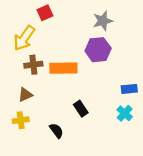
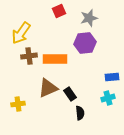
red square: (45, 13) -> (59, 11), moved
brown triangle: (25, 95) -> (48, 88), moved, size x1.5
cyan cross: (125, 113) -> (108, 98), turned 32
black semicircle: (56, 131) -> (80, 113), moved, turned 32

